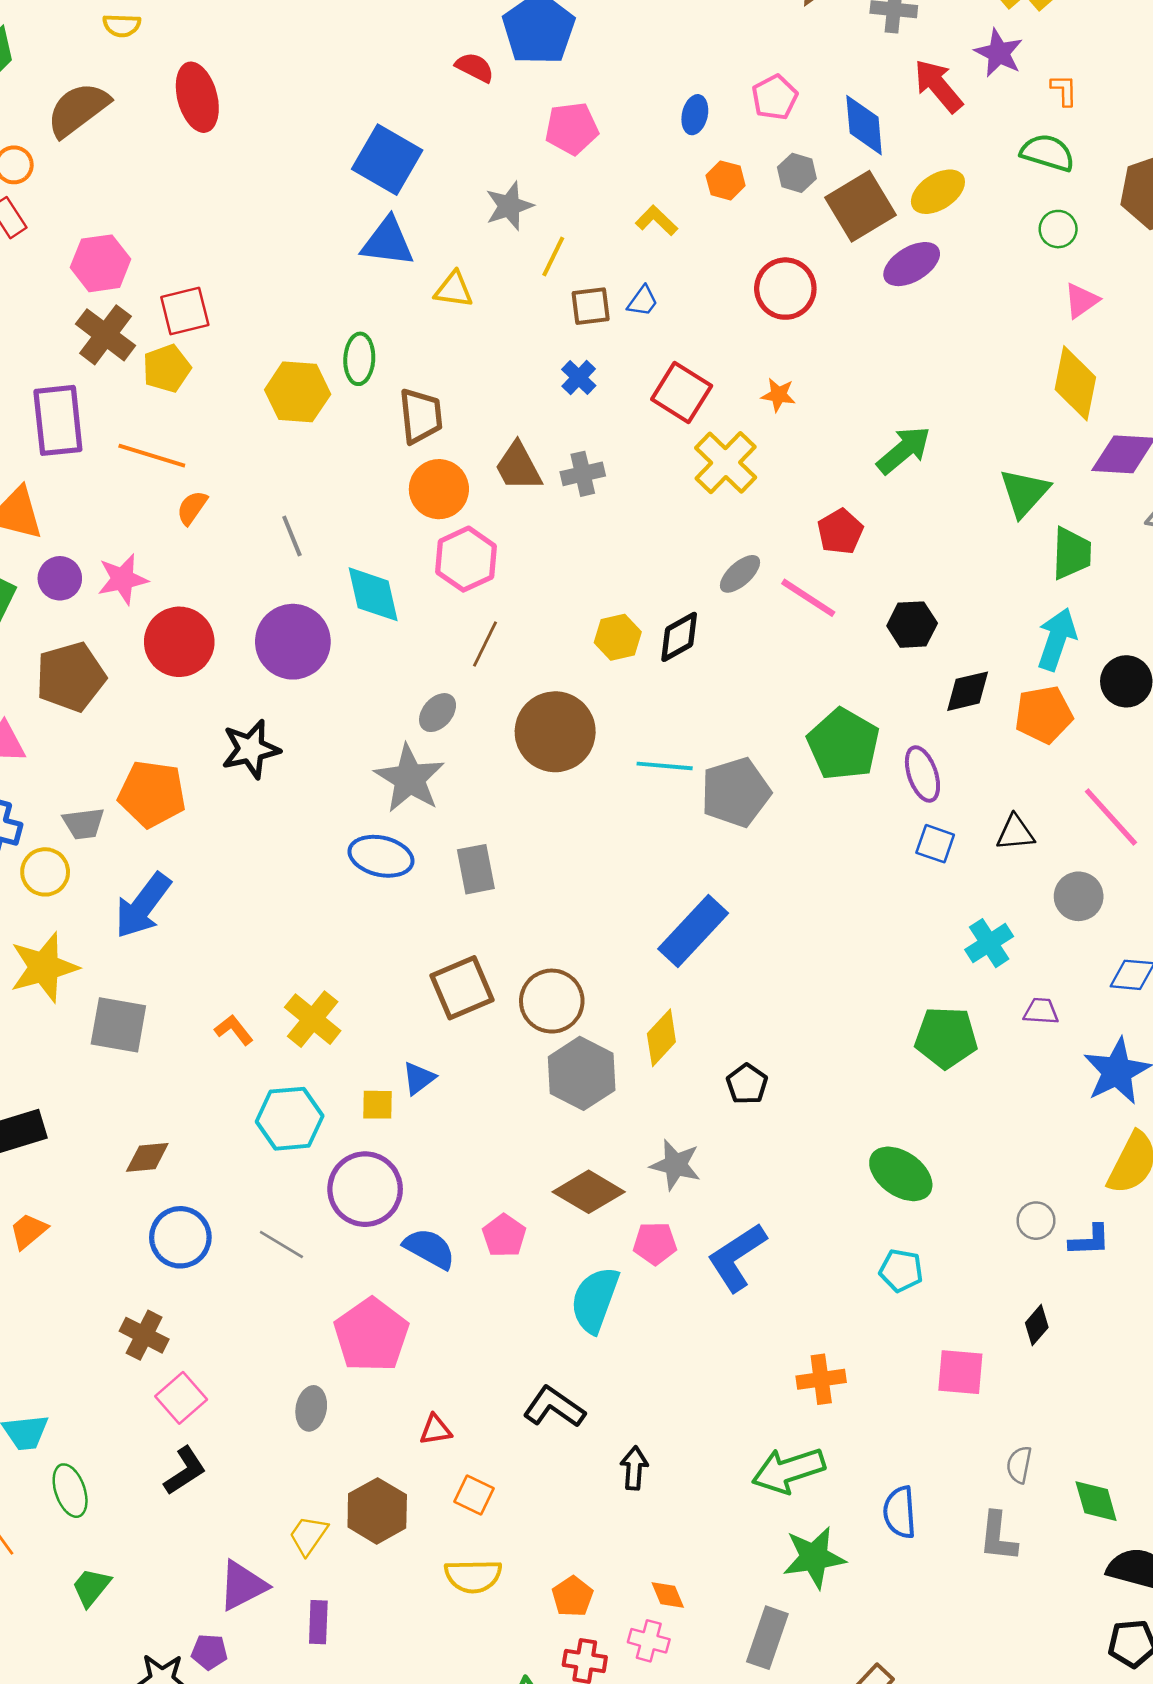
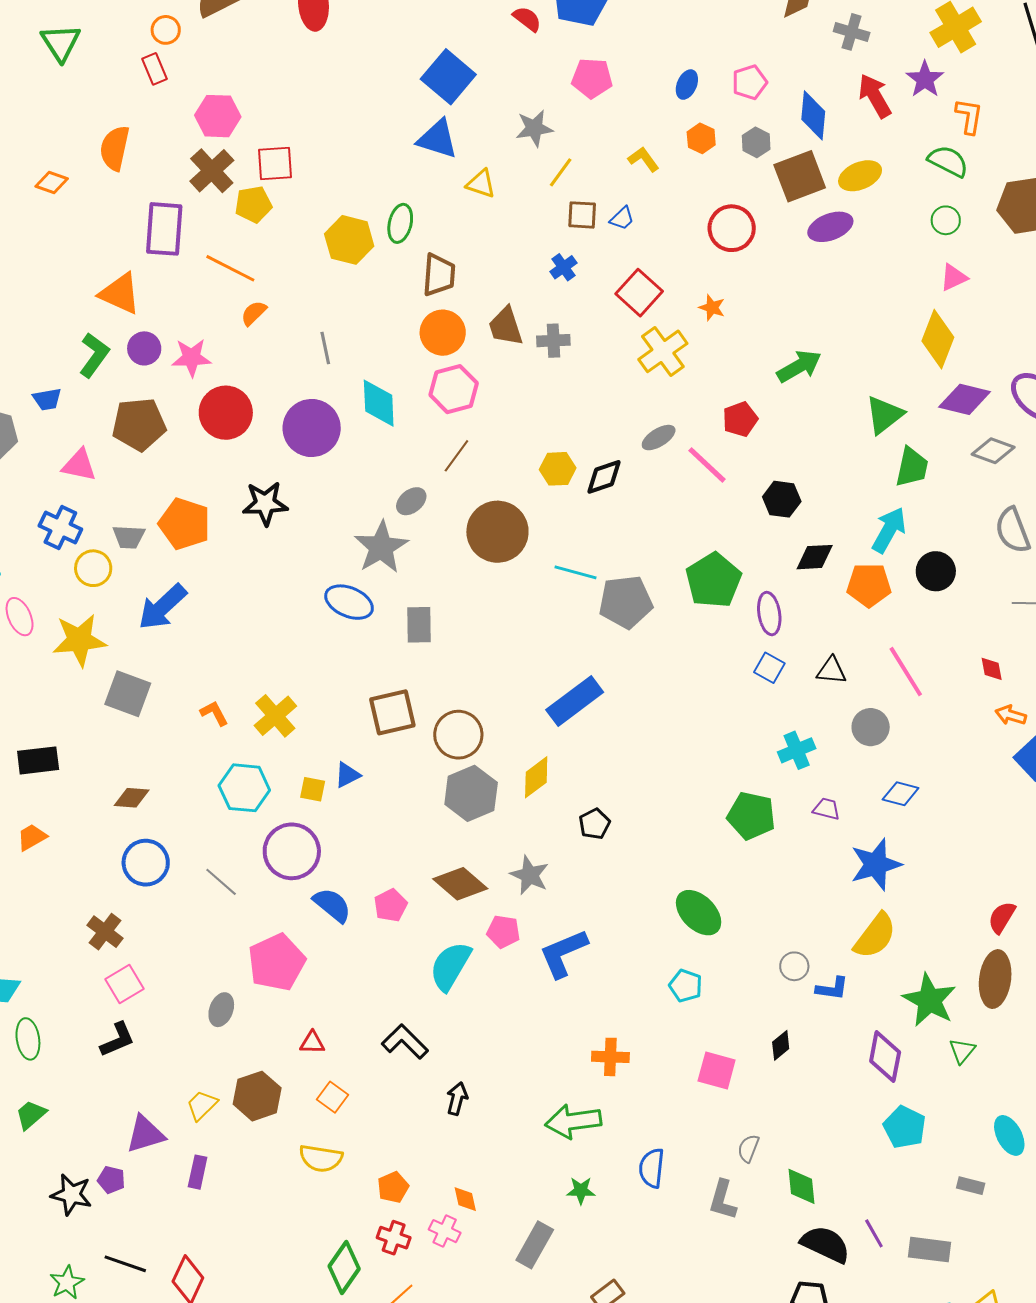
orange L-shape: (1064, 90) -> (969, 116), size x1.4
green star: (814, 1557) -> (581, 1191), size x0.6

